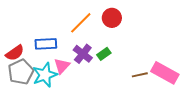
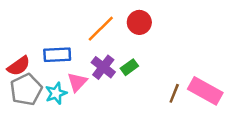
cyan star: (45, 75) -> (56, 93), size x0.7
brown line: (140, 75) -> (174, 93), turned -56

